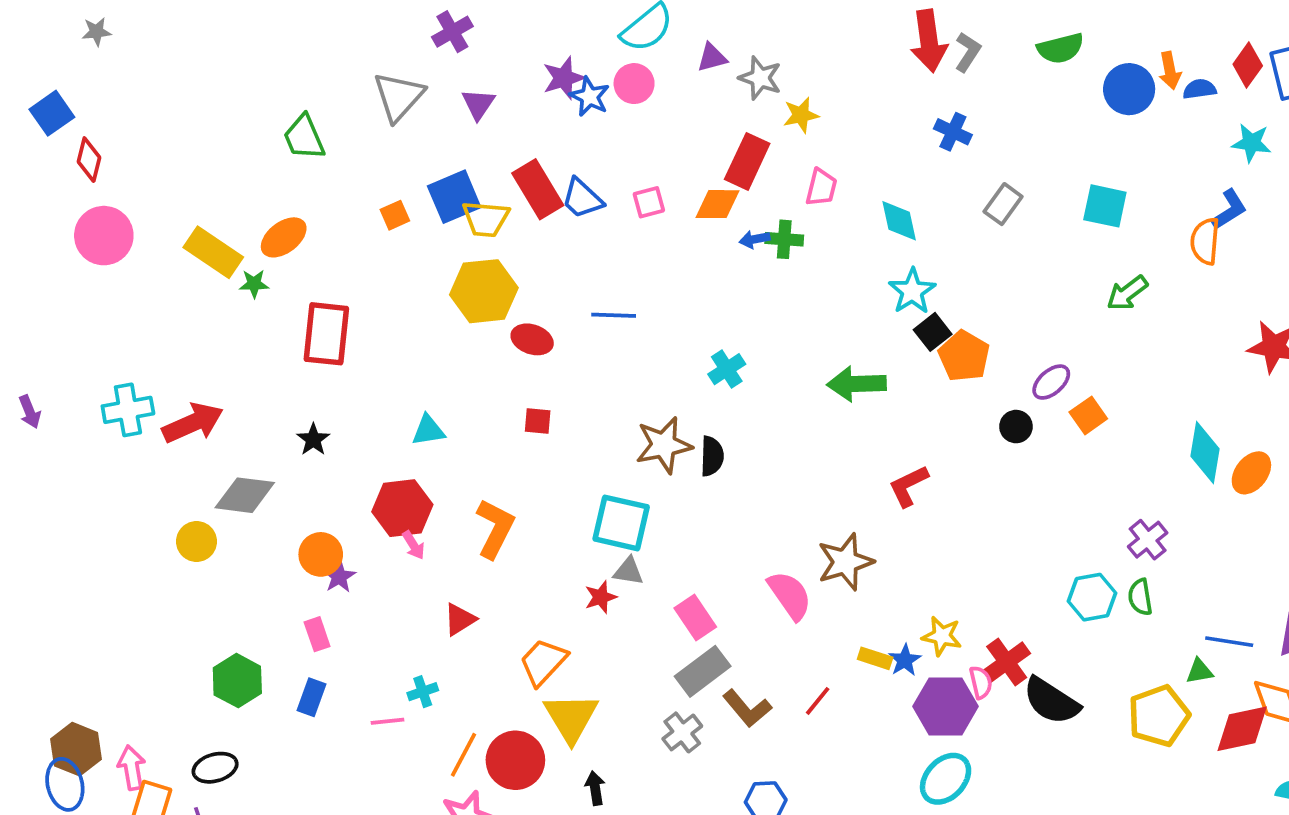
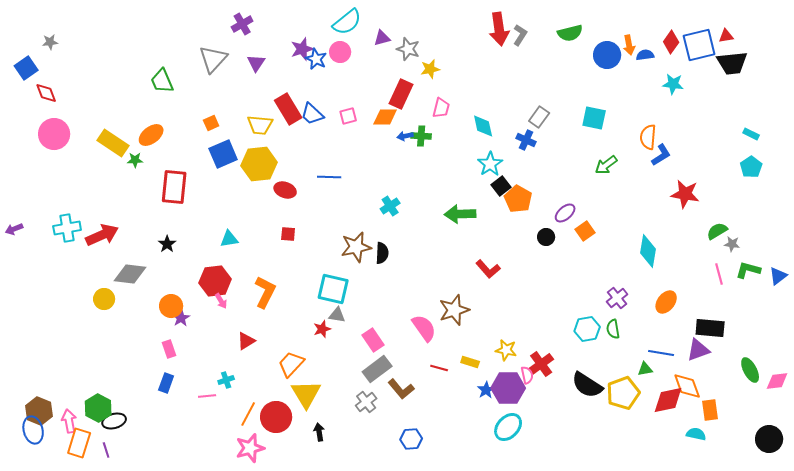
gray star: (96, 32) -> (50, 42), moved
blue cross: (953, 132) -> (526, 140), moved
red diamond: (89, 160) -> (46, 93), turned -35
blue square: (454, 197) -> (223, 154), moved
blue L-shape: (1229, 210) -> (661, 155), moved
purple arrow: (30, 412) -> (14, 229), turned 90
orange ellipse: (1251, 473) -> (666, 302), moved
red L-shape: (908, 486) -> (488, 269), turned -105
blue star: (905, 660) -> (486, 390), moved
green hexagon: (237, 681) -> (98, 408), moved
red line: (818, 701) -> (439, 368), moved, turned 66
black semicircle: (1051, 701) -> (587, 385), moved

